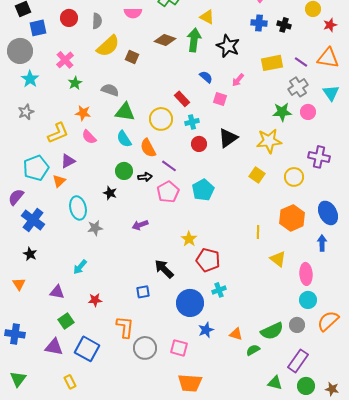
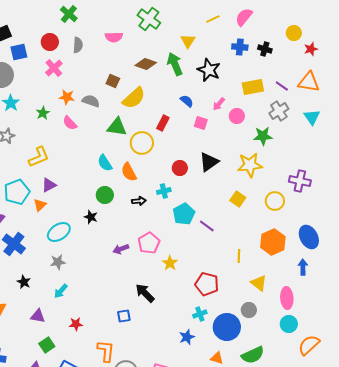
yellow triangle: (207, 17) -> (188, 41), turned 35
green arrow: (194, 40) -> (175, 64), turned -30
yellow semicircle: (108, 46) -> (134, 98), moved
pink cross: (65, 60) -> (54, 68), moved
green star: (75, 83) -> (43, 113), moved
gray semicircle: (110, 90) -> (91, 101), moved
red rectangle: (182, 99) -> (163, 123), turned 70
green triangle: (125, 112) -> (117, 127), moved
pink circle: (308, 112) -> (237, 116), moved
orange star: (83, 113) -> (67, 97), moved
cyan cross: (192, 122) -> (164, 191), moved
pink semicircle: (89, 137) -> (70, 123), moved
purple line: (169, 166) -> (207, 226), moved
black arrow: (145, 177) -> (139, 201), moved
pink pentagon: (168, 192) -> (149, 243), moved
cyan ellipse: (78, 208) -> (59, 232), turned 70
gray star: (95, 228) -> (58, 262), moved
black star: (30, 254) -> (24, 282), moved
red pentagon: (208, 260) -> (207, 284), moved
blue circle: (190, 303) -> (227, 327), moved
gray circle: (297, 325) -> (249, 310), moved
blue star: (206, 330) -> (187, 337), moved

